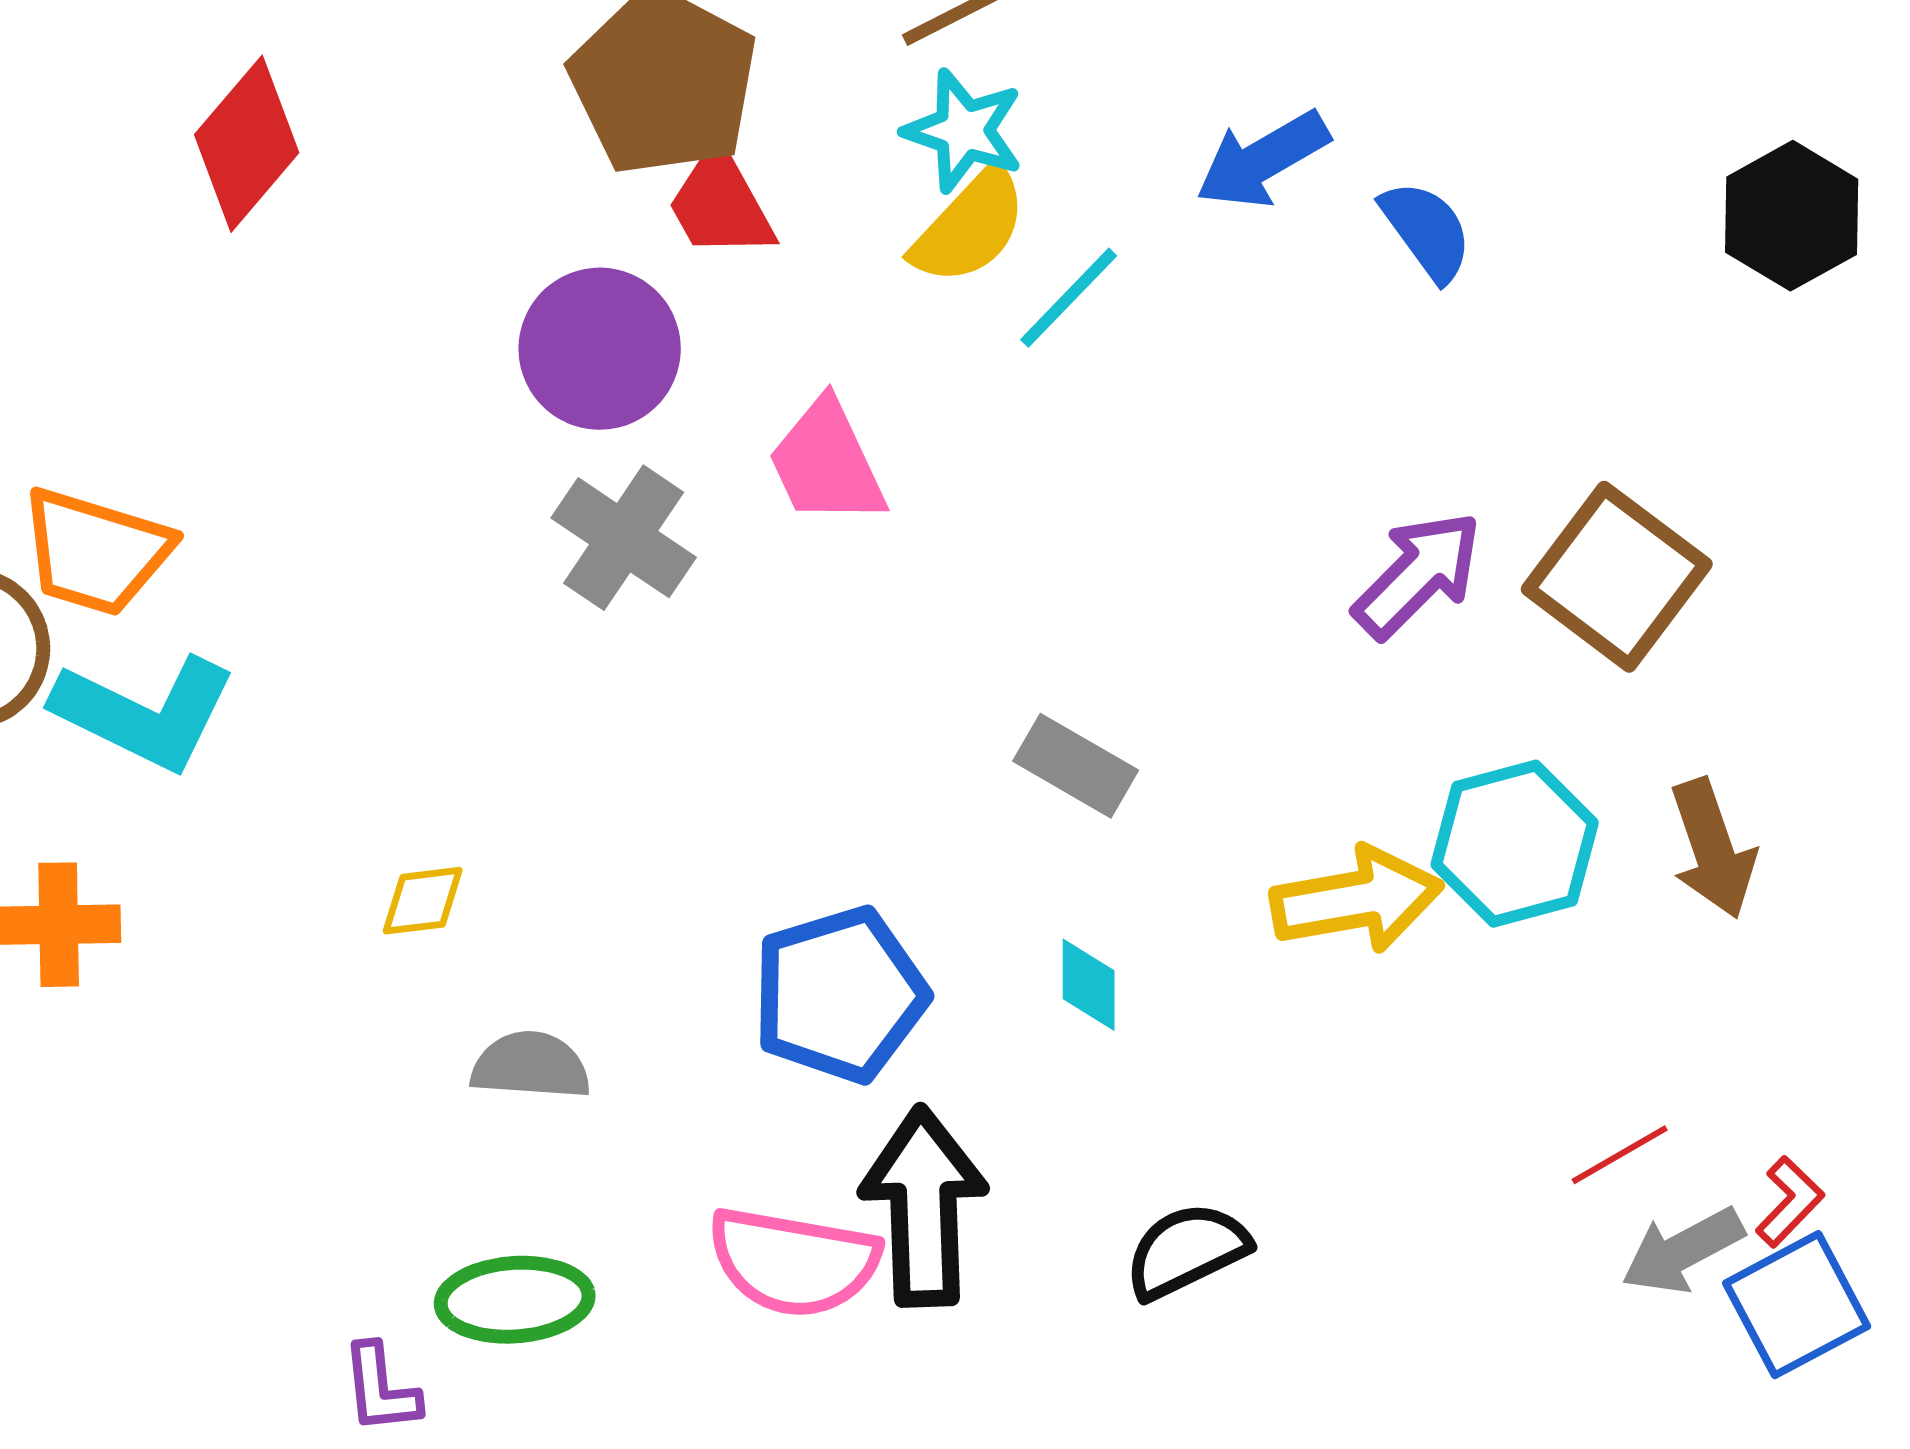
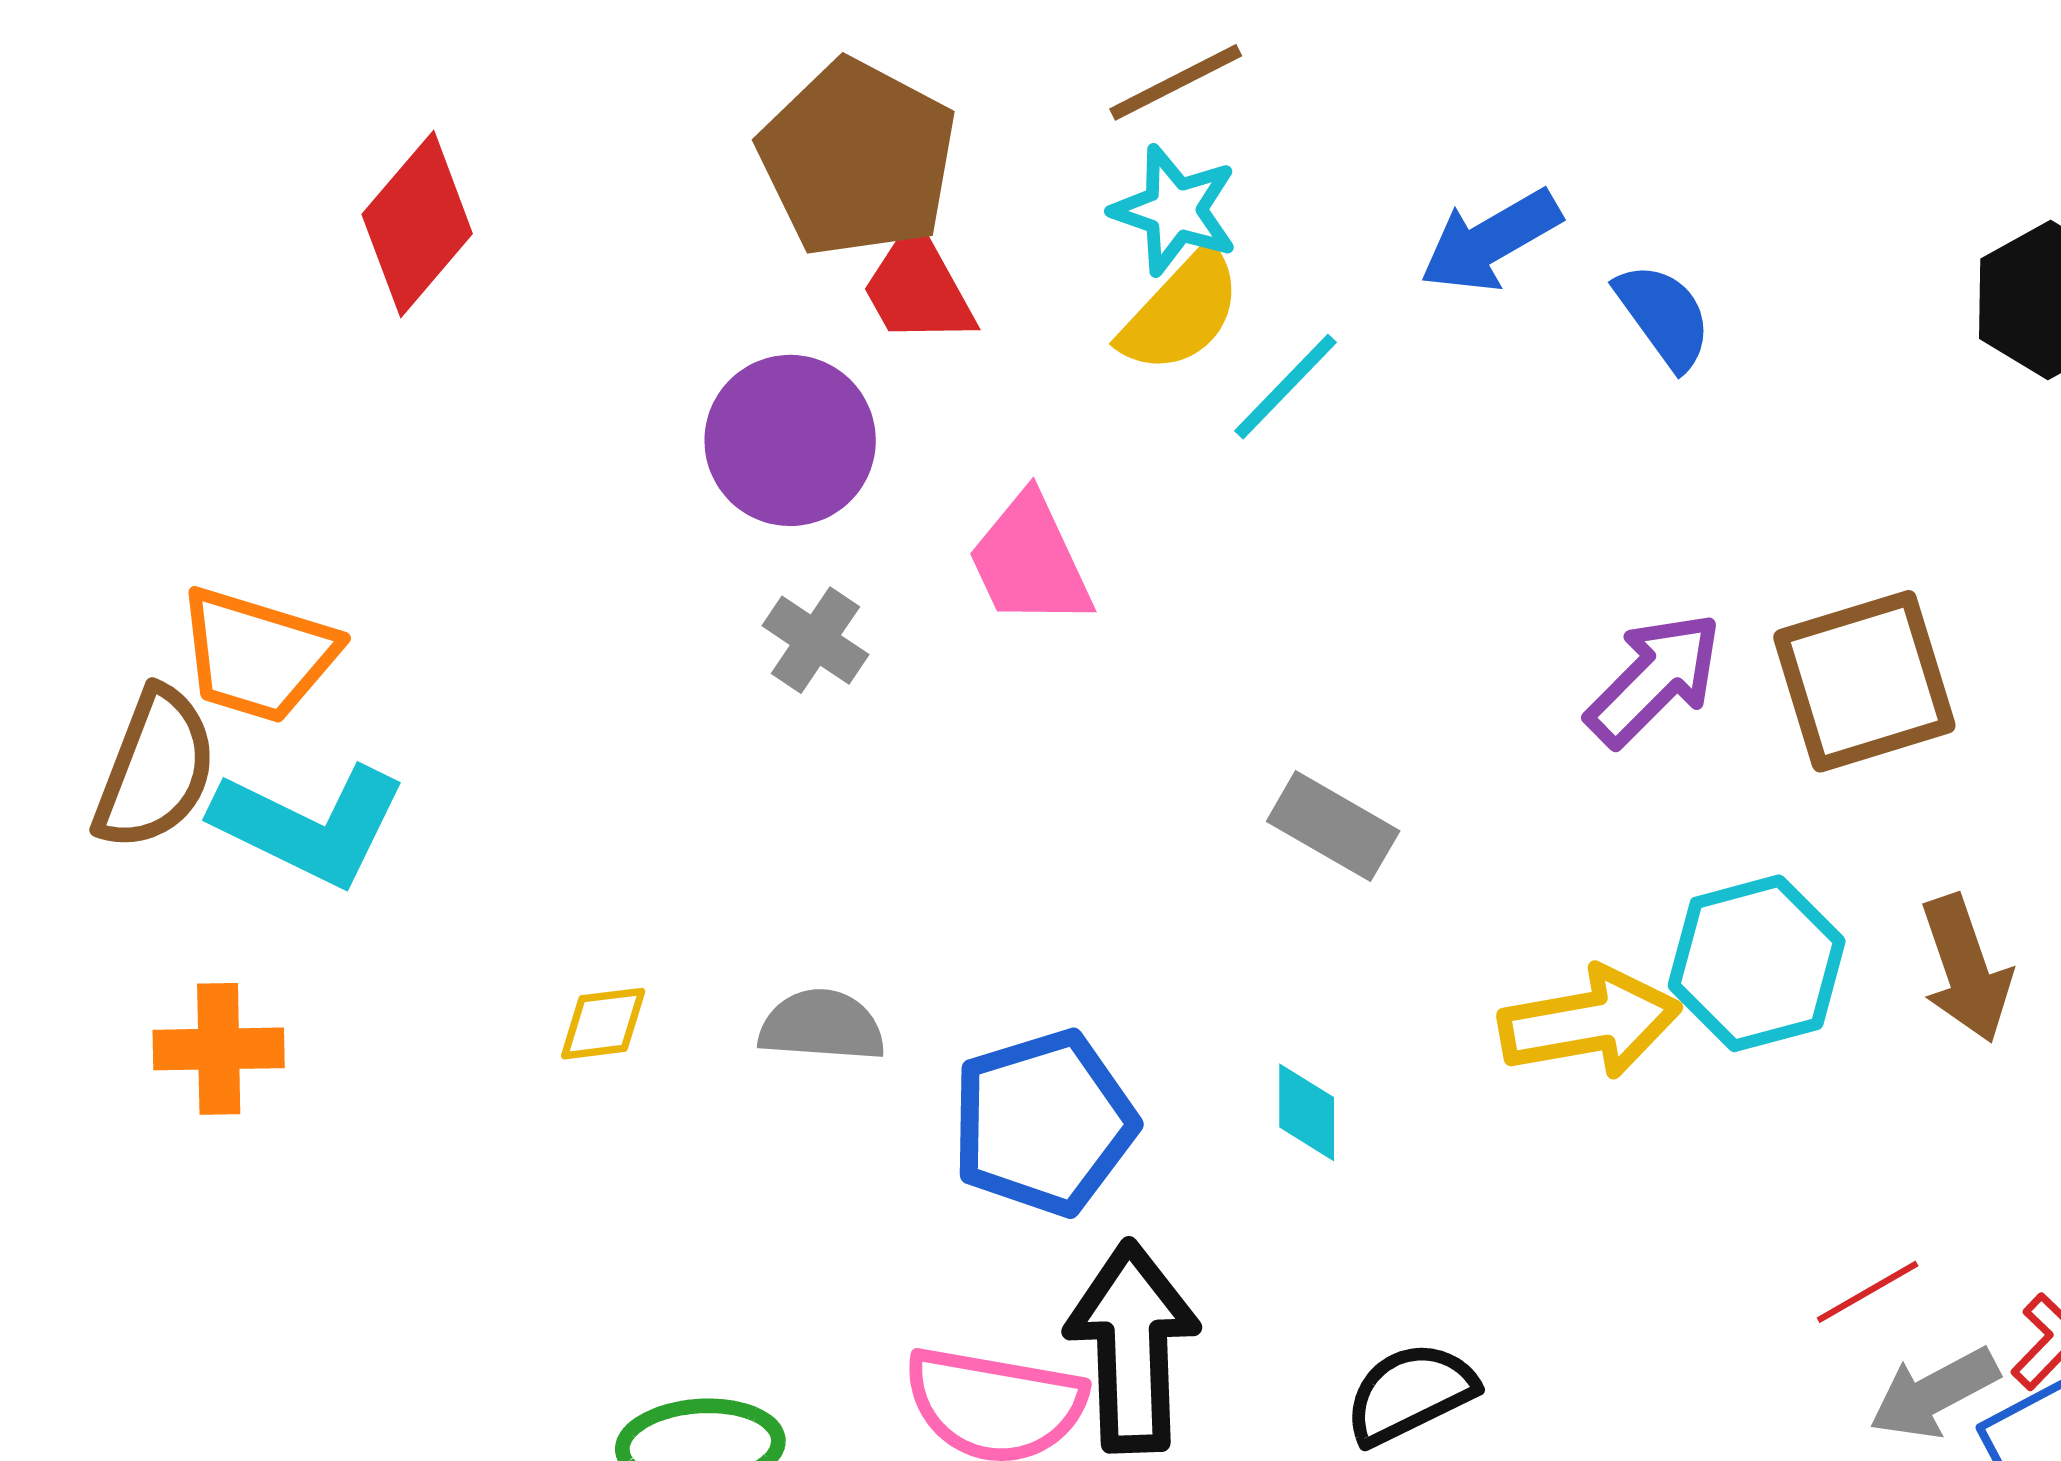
gray cross: (624, 538) -> (815, 640), size x0.7
brown square: (1617, 577) -> (1864, 681), turned 36
gray rectangle: (1076, 766) -> (1333, 826), moved
gray semicircle: (531, 1066) -> (822, 1026), moved

